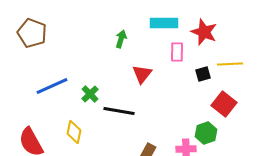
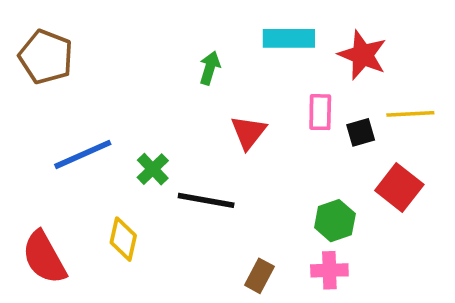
pink rectangle: (177, 52) -> (320, 112), moved
green hexagon: (206, 133) -> (335, 221), moved

